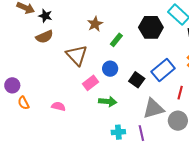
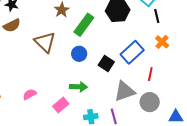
green rectangle: (116, 40) -> (84, 25), size x1.6
pink rectangle: (90, 83) -> (61, 105), moved
pink semicircle: (58, 106) -> (30, 94), turned -40

